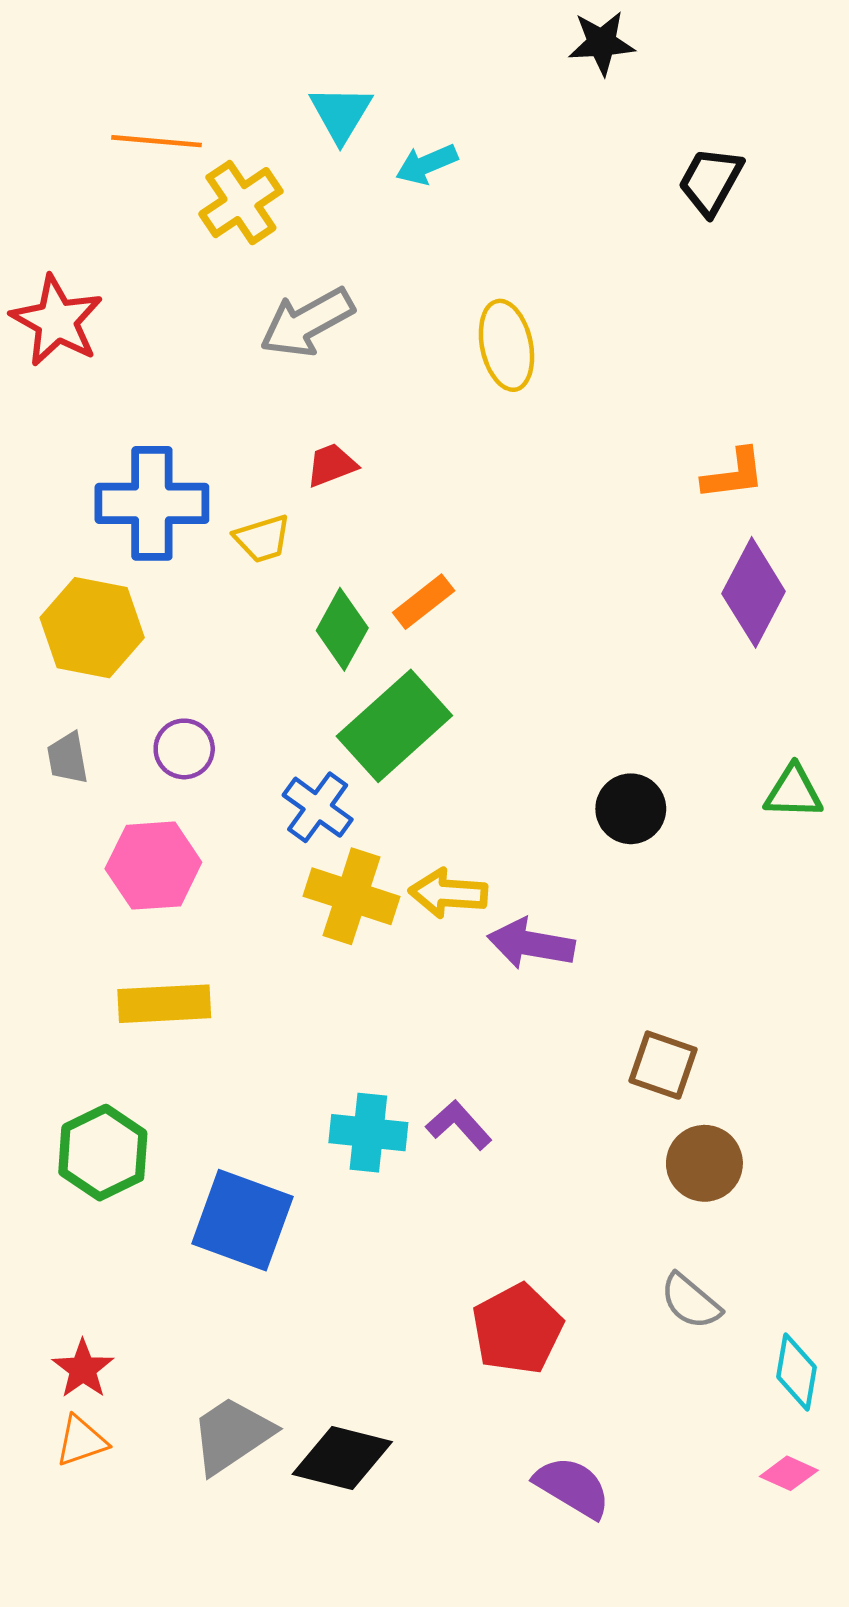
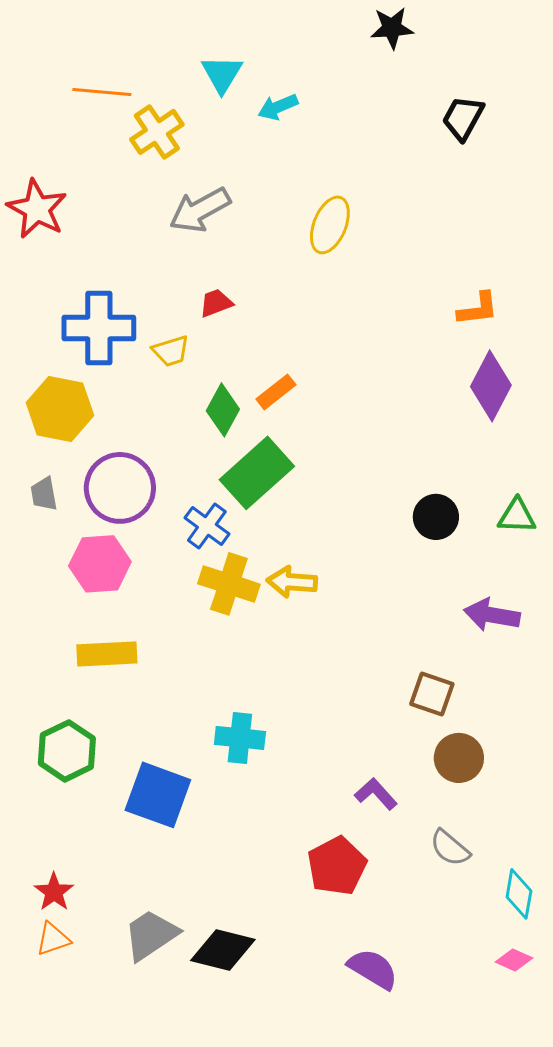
yellow ellipse: (506, 345) -> (330, 225), turned 34
purple circle: (184, 749) -> (120, 488), size x1.8
black circle: (631, 809) -> (436, 517), moved
purple arrow: (531, 944) -> (492, 615), moved
purple L-shape: (459, 1125) -> (376, 794), moved

